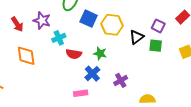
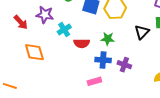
black triangle: (137, 37) -> (142, 32), moved
blue cross: (92, 74) -> (103, 60), turned -35
purple cross: (121, 80) -> (124, 65), moved, turned -32

